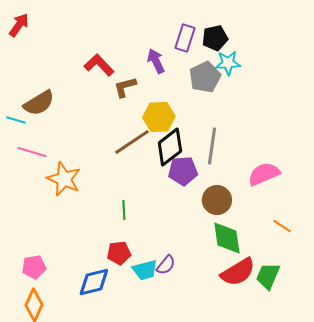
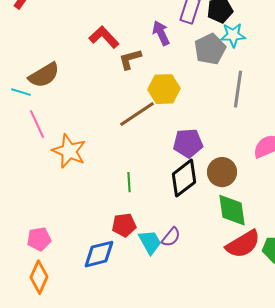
gray line: (212, 146) -> (238, 89), moved
black diamond: (170, 147) -> (184, 178), moved
pink line: (32, 152) -> (37, 124), turned 48
cyan trapezoid: (145, 270) -> (150, 242), turned -104

